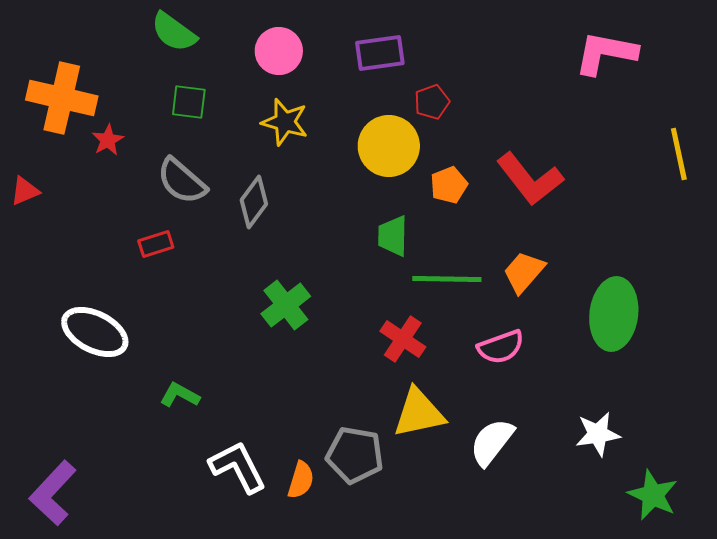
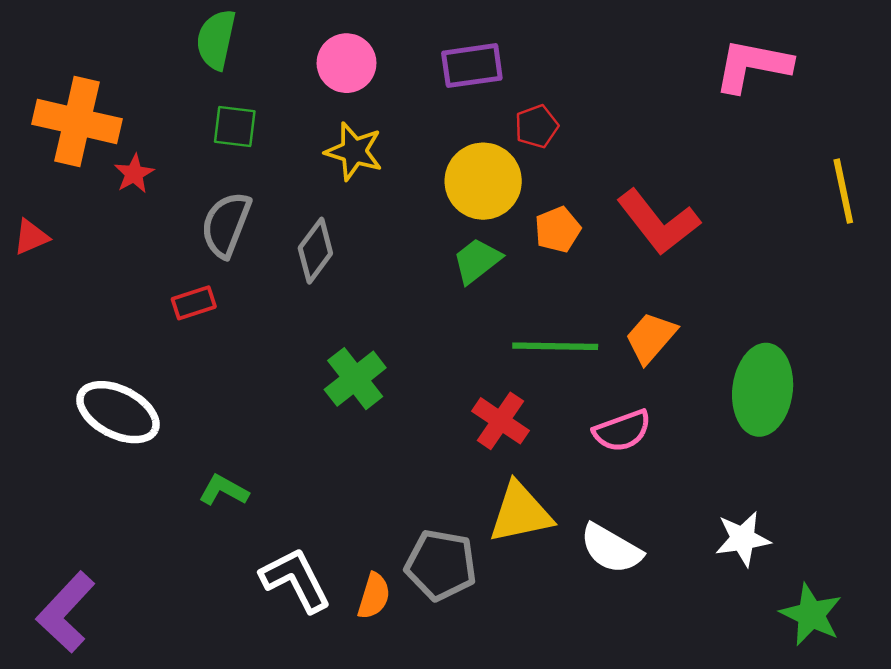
green semicircle: (174, 32) -> (216, 40), turned 66
gray semicircle: (182, 181) -> (226, 225), turned 70
green trapezoid: (393, 236) -> (477, 261), moved, turned 51
white semicircle: (492, 442) -> (611, 549), turned -98

